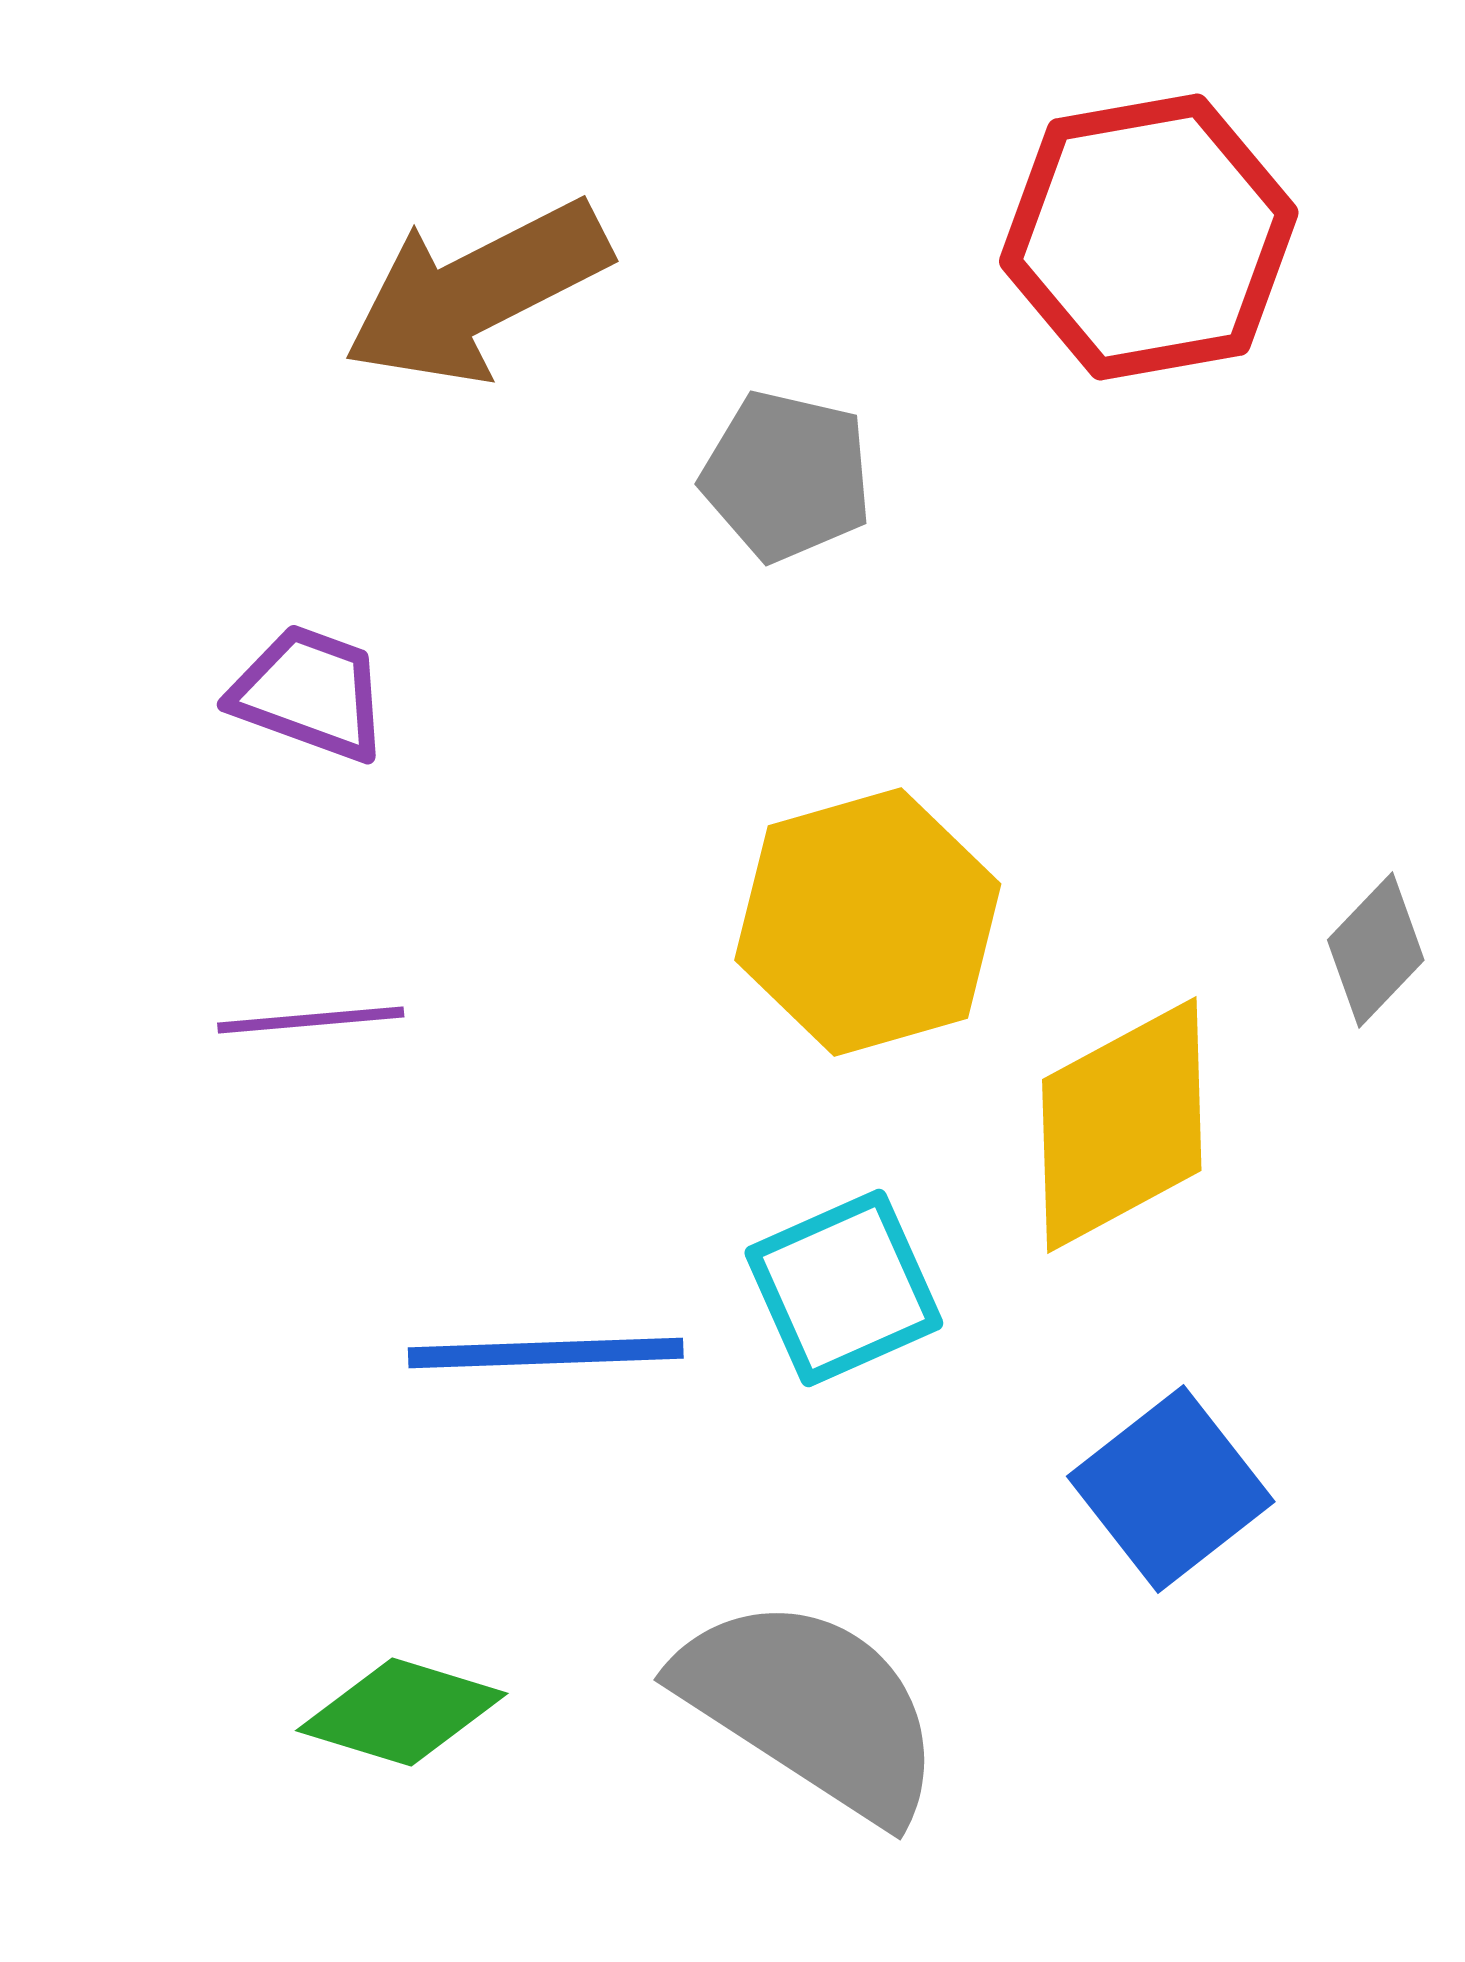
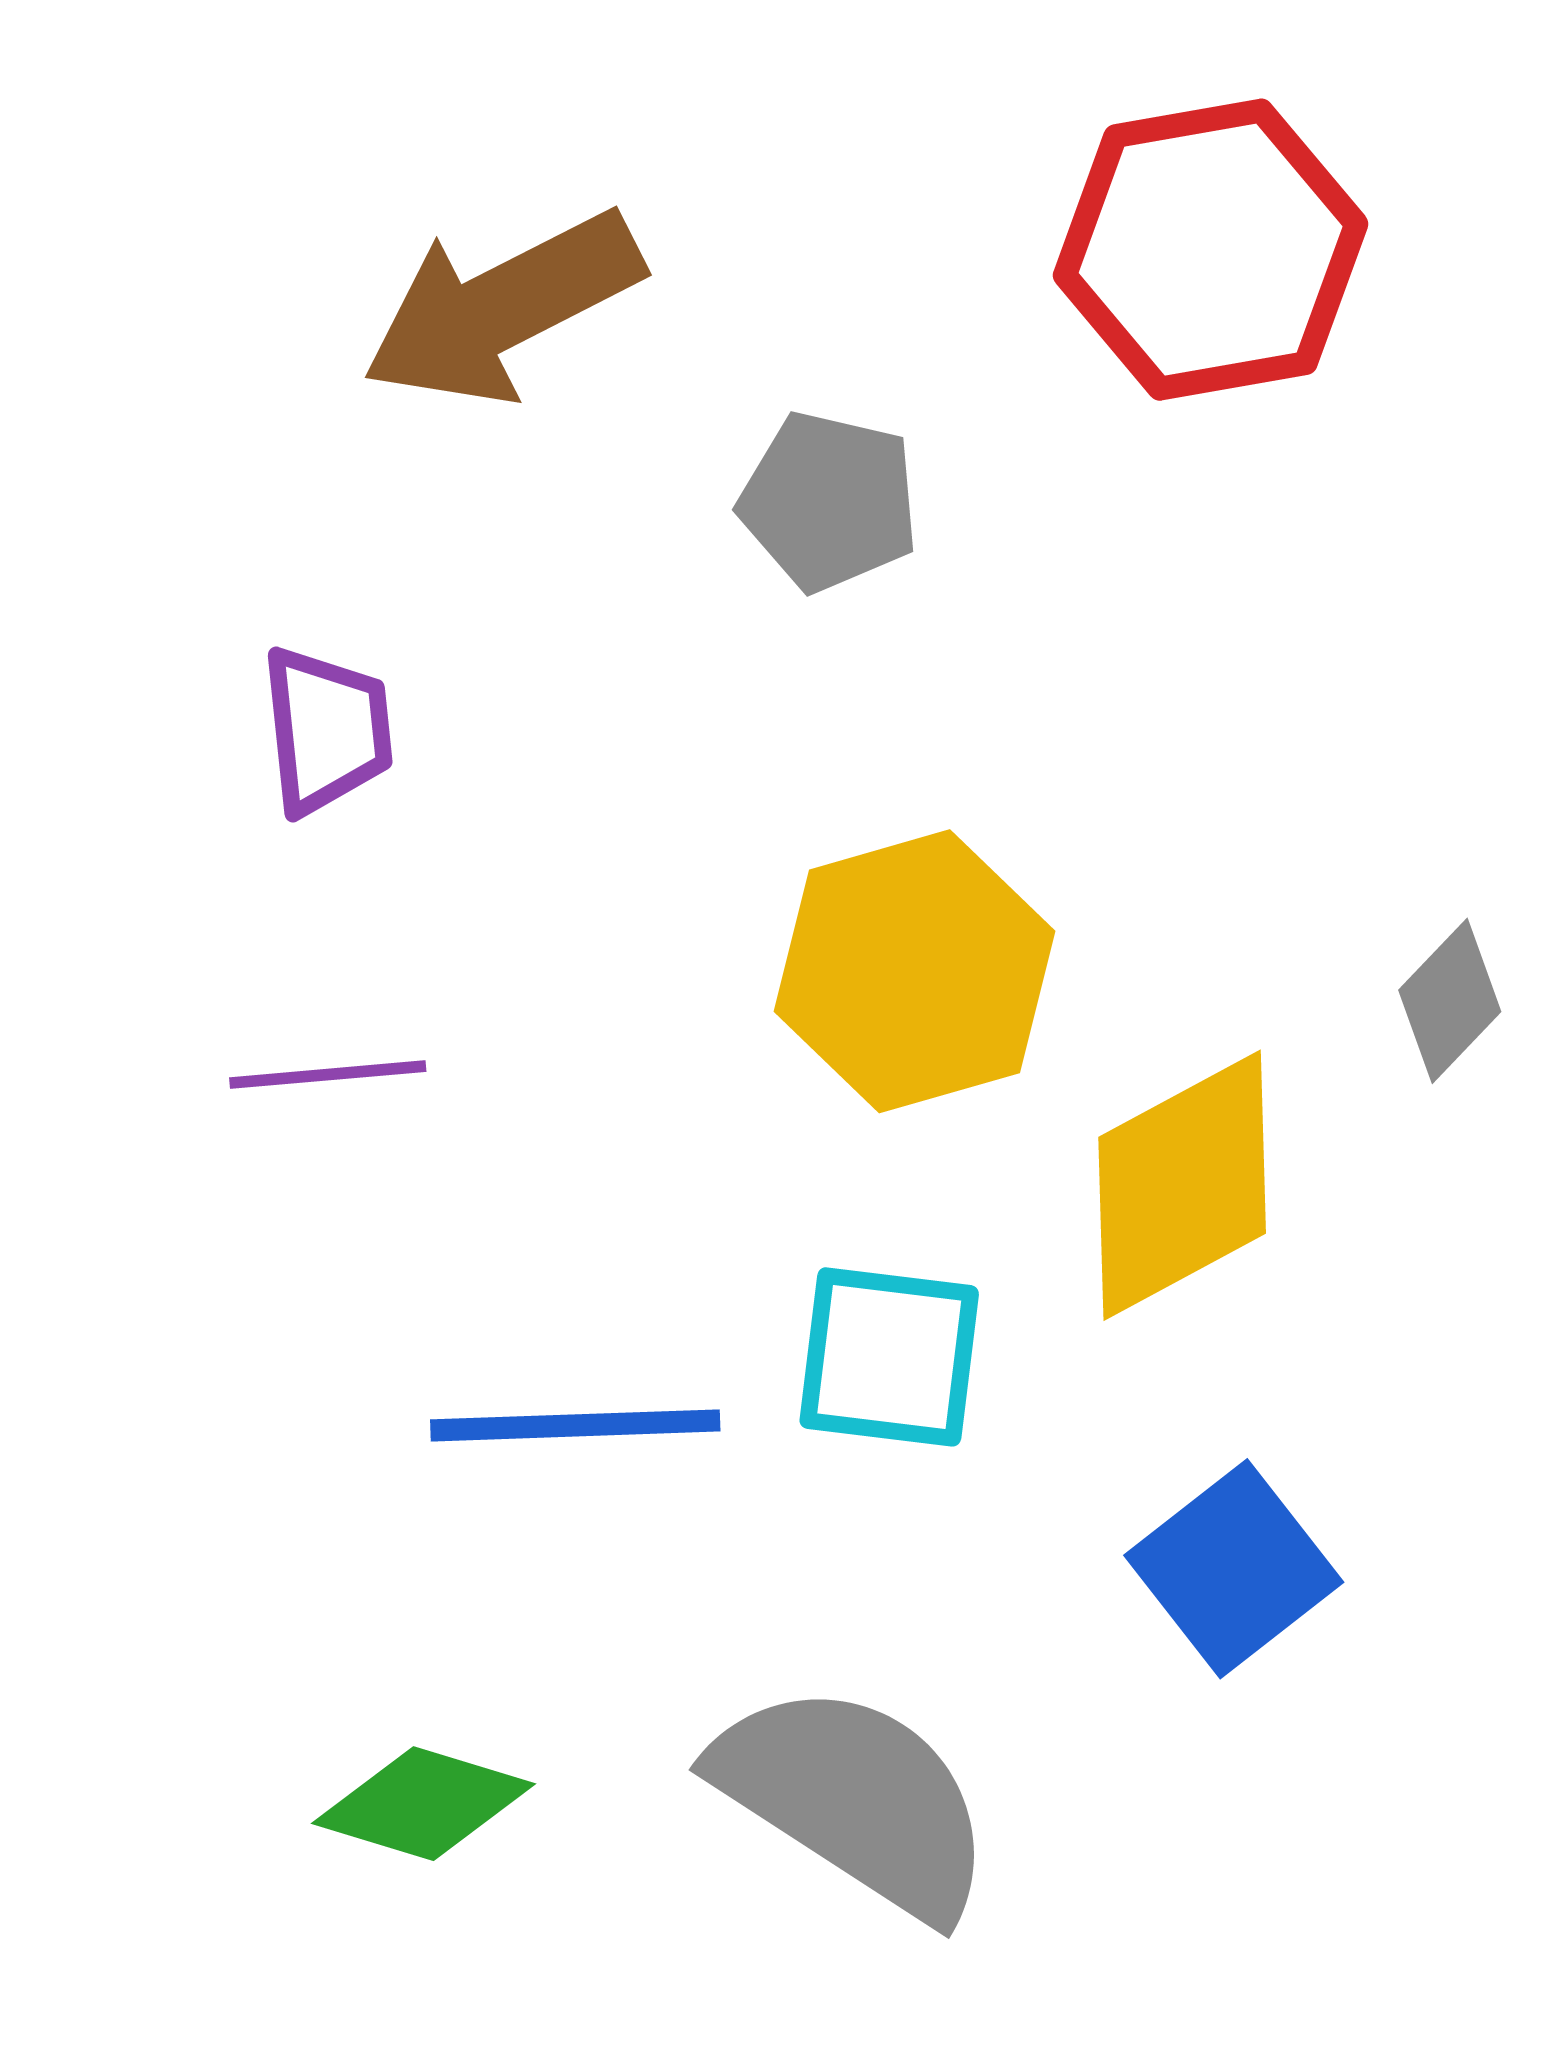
purple trapezoid: (310, 693) -> (327, 730), turned 64
cyan square: (844, 1288) -> (889, 1357), turned 31

